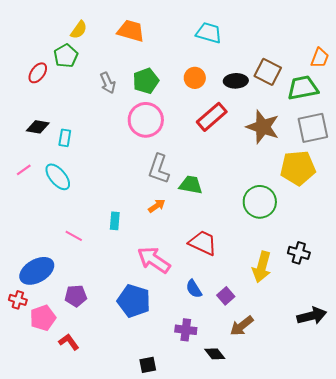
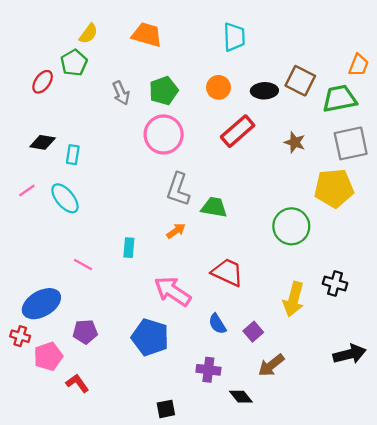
cyan trapezoid: (209, 33) -> (234, 37), turned 72
brown star: (263, 127) -> (295, 142), size x0.6

